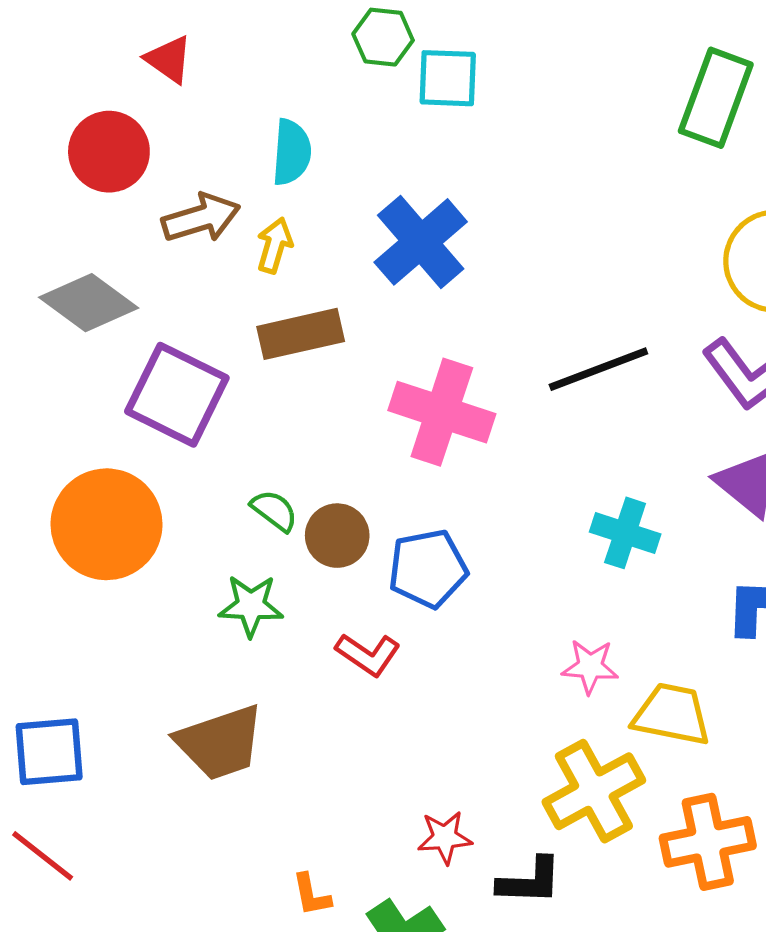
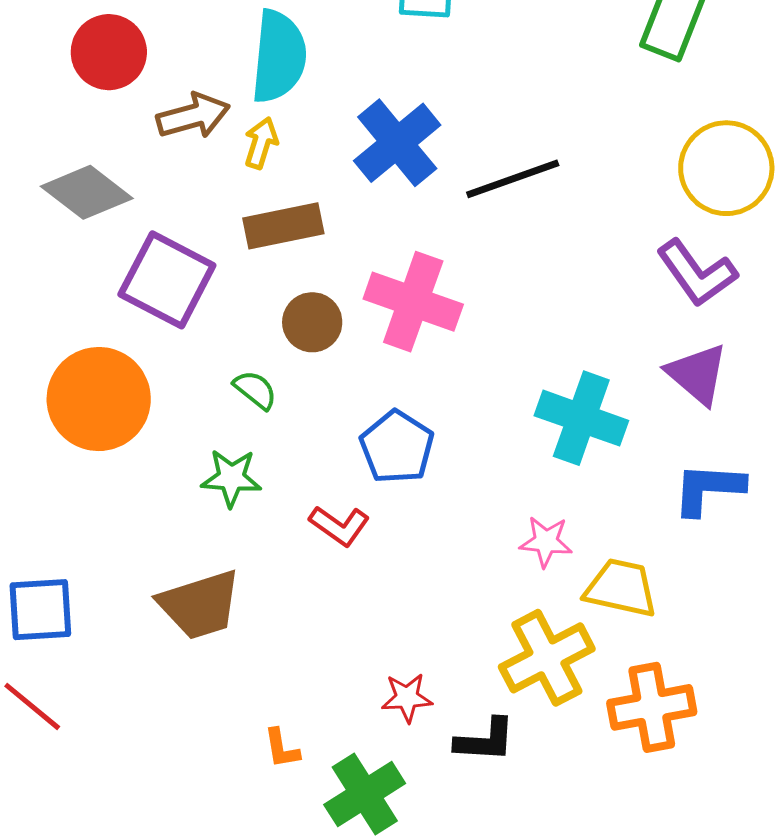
cyan semicircle: (292, 152) -> (279, 57), size x1.5
black line: (598, 369) -> (513, 179), moved
cyan cross: (625, 533) -> (581, 418), size x1.4
brown circle: (337, 536) -> (312, 322), moved
blue pentagon: (428, 569) -> (397, 447), turned -30

